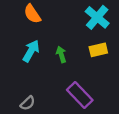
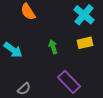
cyan arrow: (31, 51) -> (13, 50), moved, turned 96

